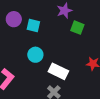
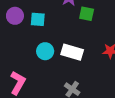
white rectangle: (58, 71) -> (72, 52), moved

